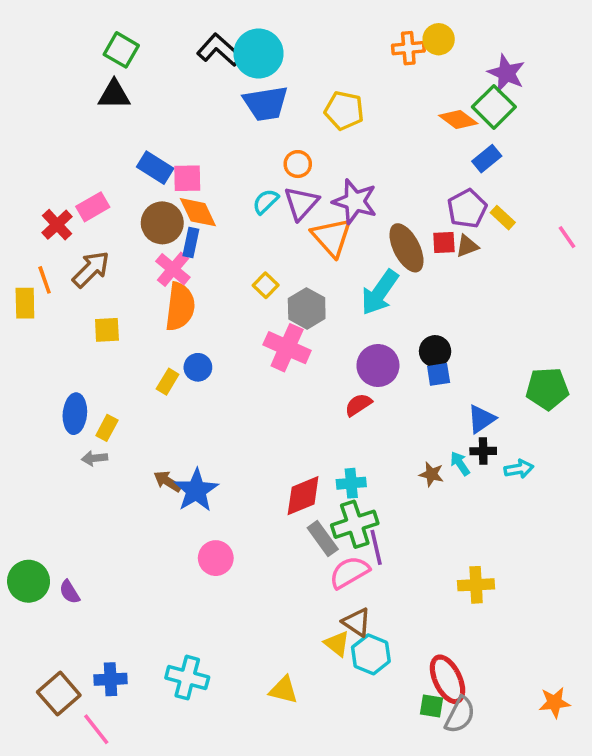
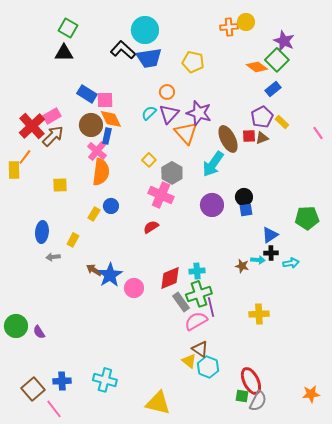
black L-shape: (219, 50) -> (123, 50), moved
red cross: (57, 225) -> (32, 126), size x1.5
brown arrow: (91, 269) -> (53, 136), moved
orange line: (45, 280) -> (25, 157), turned 56
red semicircle: (358, 405) -> (151, 227), moved
yellow rectangle: (107, 428) -> (73, 240), moved
cyan arrow: (460, 464) -> (258, 260), turned 128
pink circle: (216, 558) -> (134, 288), moved
yellow cross: (476, 585) -> (259, 314), moved
yellow triangle: (283, 690) -> (158, 403), moved, size x1.5

